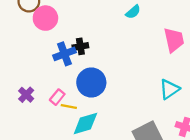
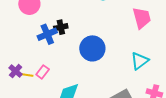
blue circle: (91, 82) -> (92, 48), moved
yellow line: (69, 107) -> (26, 75), moved

